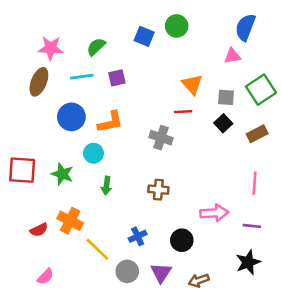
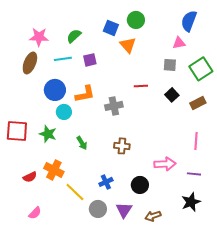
orange triangle: (192, 84) -> (128, 45), moved
gray square: (226, 97) -> (170, 65), moved
gray cross: (161, 138) -> (114, 106), moved, turned -30
cyan circle: (93, 153) -> (64, 112), moved
green arrow: (106, 186) -> (82, 143), turned -40

